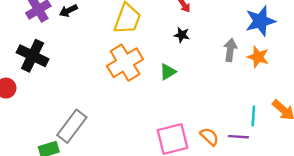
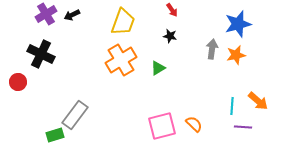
orange star: (258, 57) -> (236, 55), turned -30
purple line: (238, 137) -> (243, 127), moved

